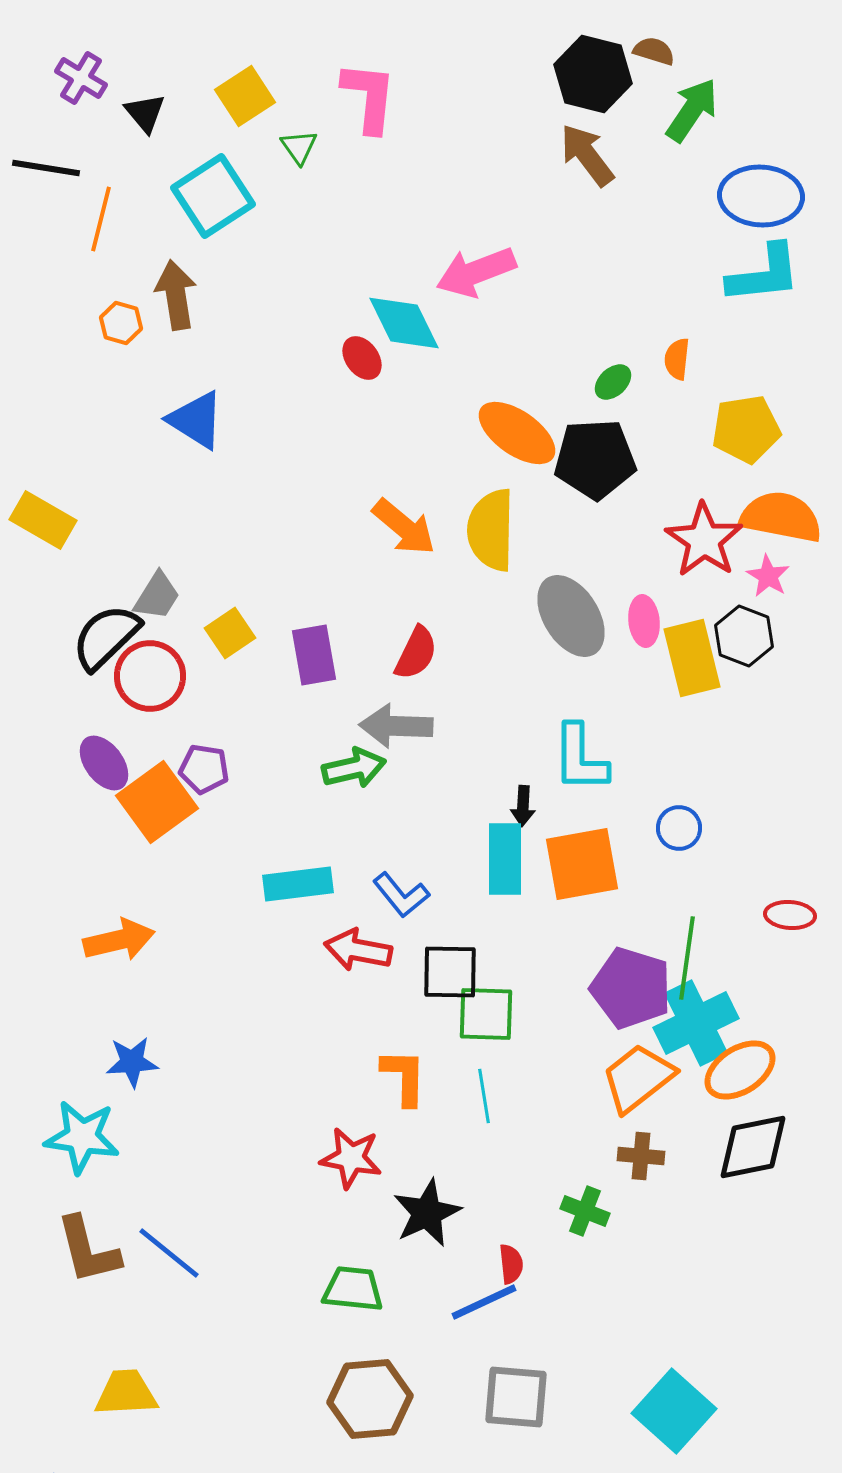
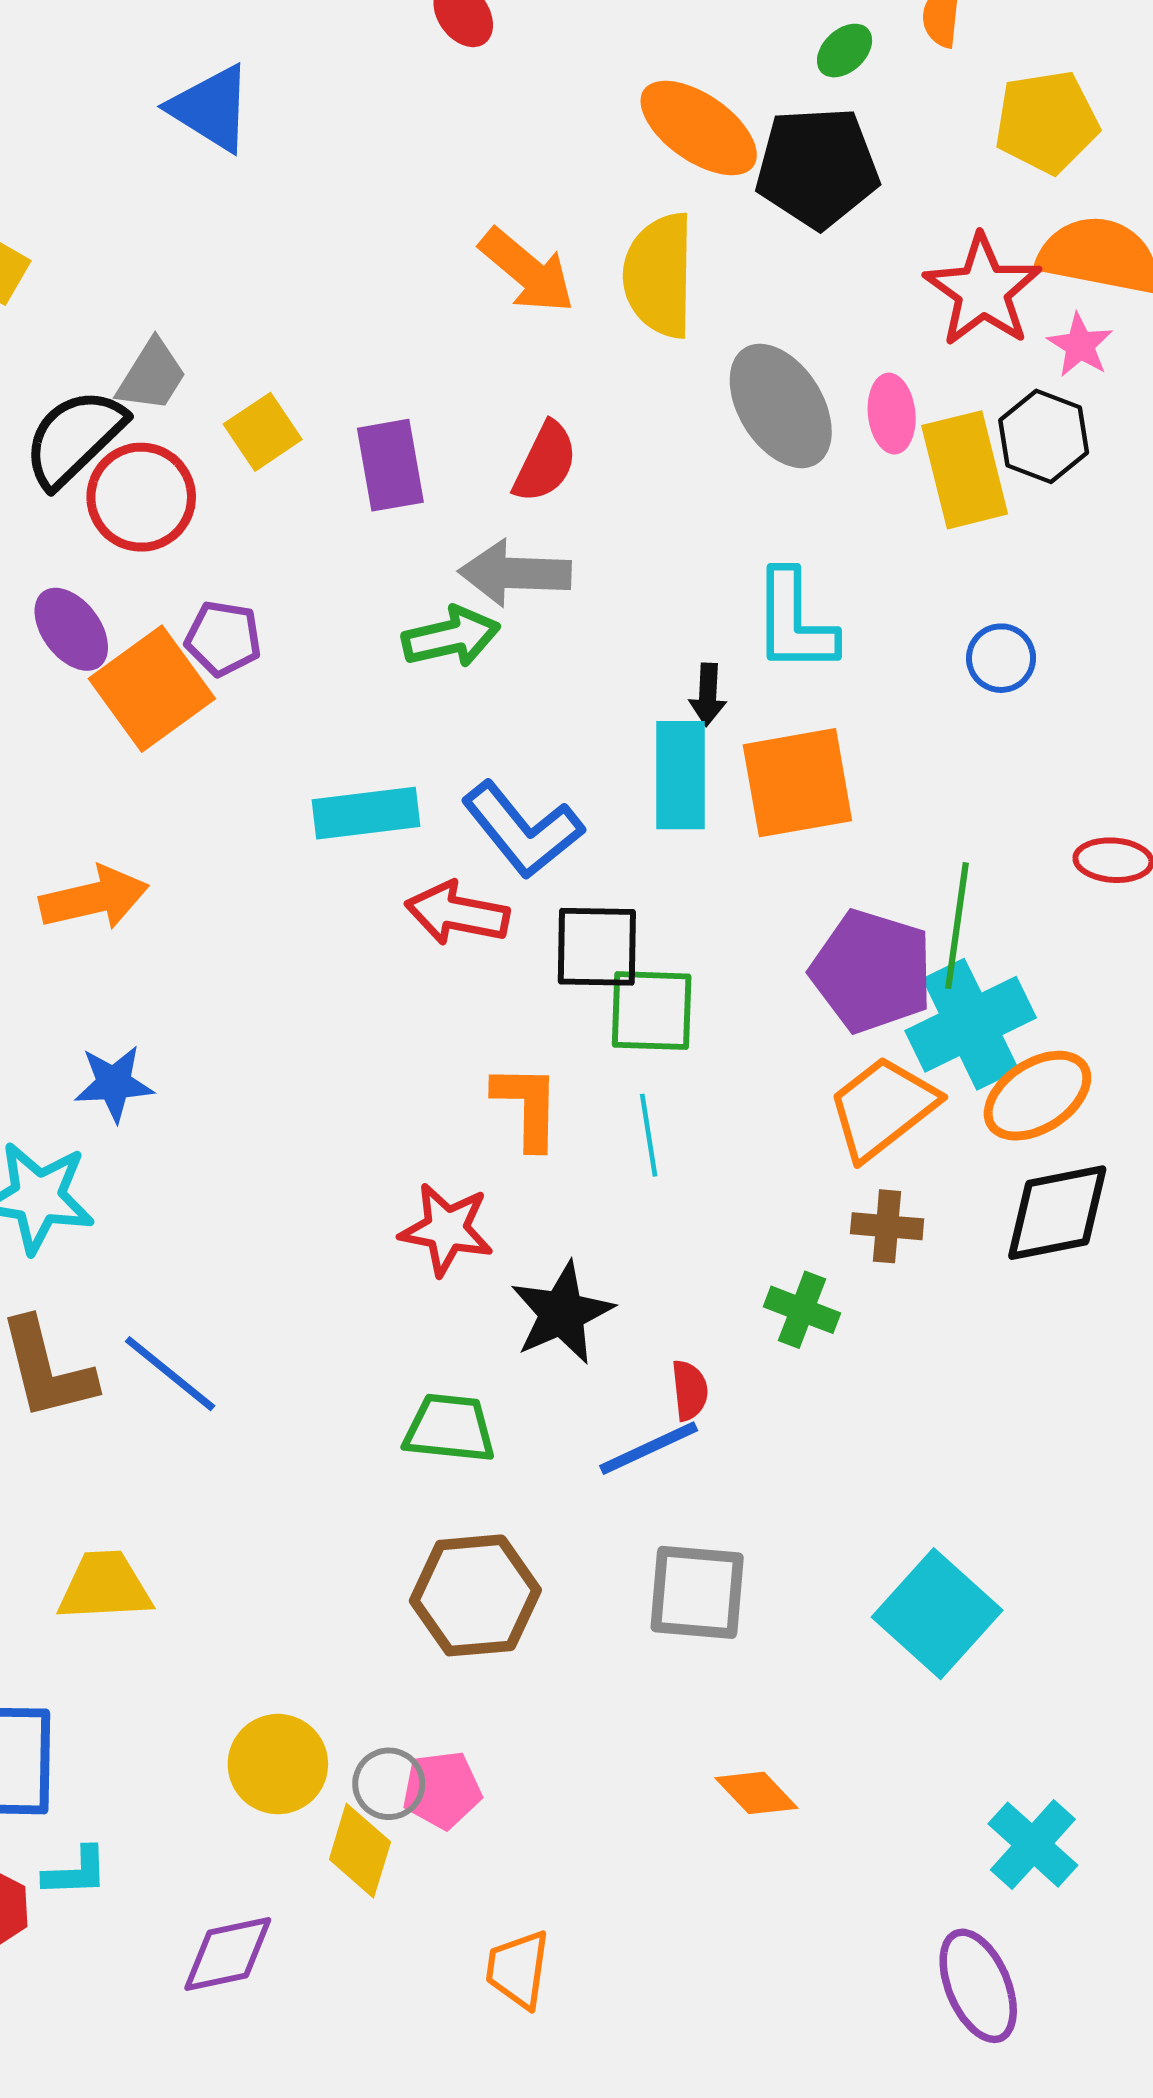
blue circle: (679, 828) -> (1001, 658), moved
blue L-shape: (401, 895) -> (522, 830), size x1.4

